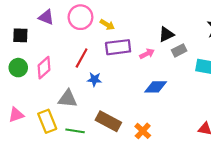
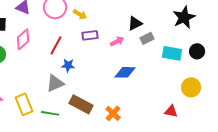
purple rectangle: (118, 47) -> (90, 35), size x0.7
pink diamond: (44, 68) -> (23, 39), moved
gray triangle: (68, 99) -> (55, 83), moved, turned -30

